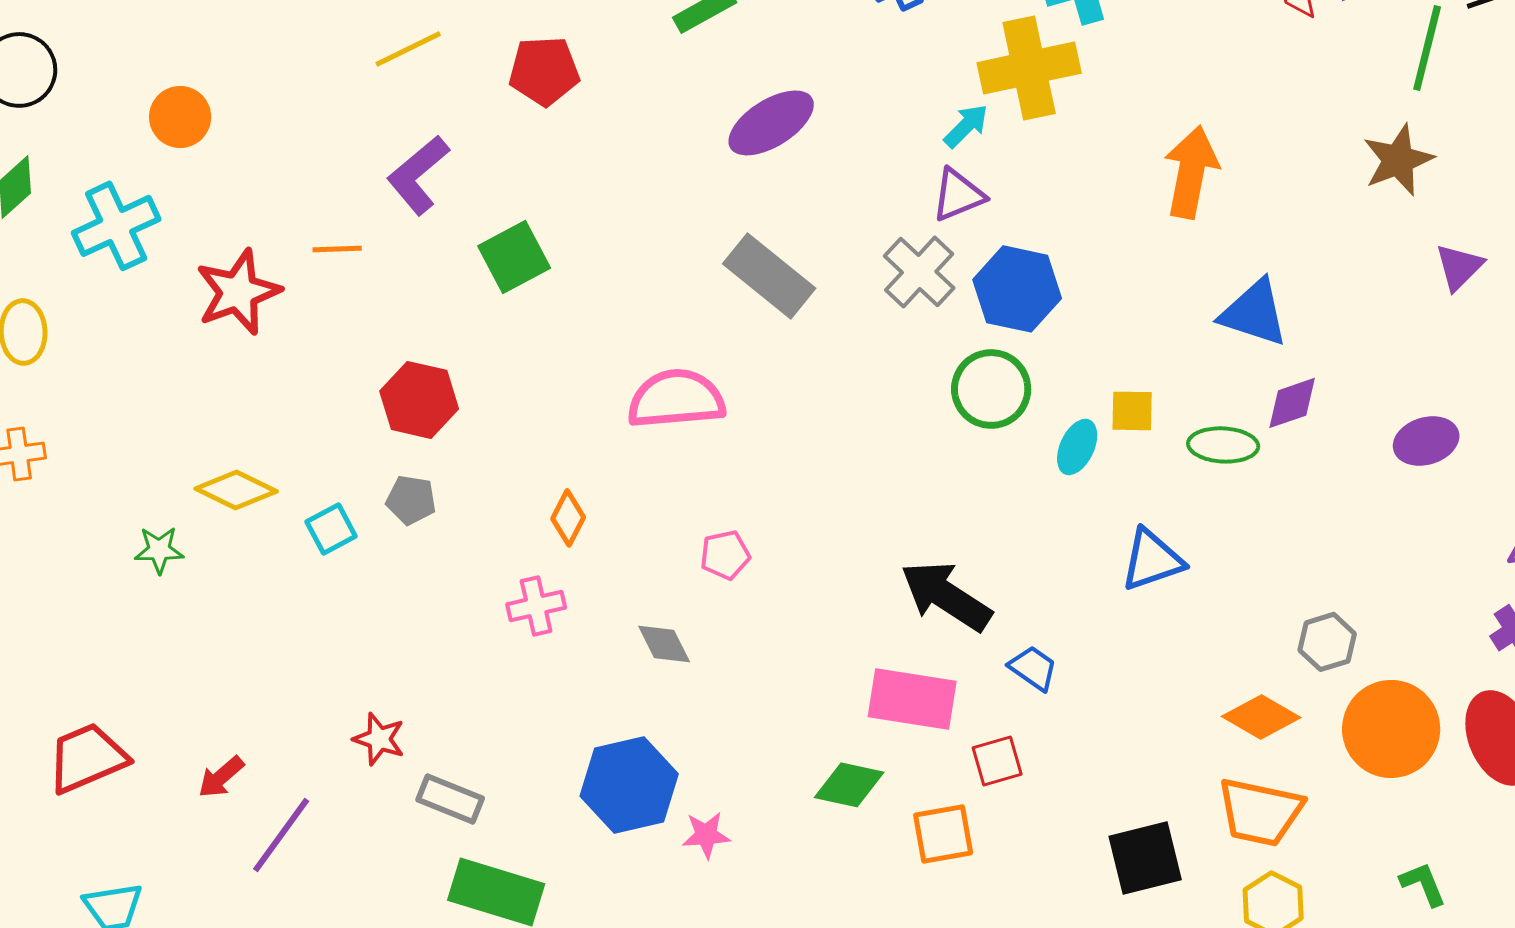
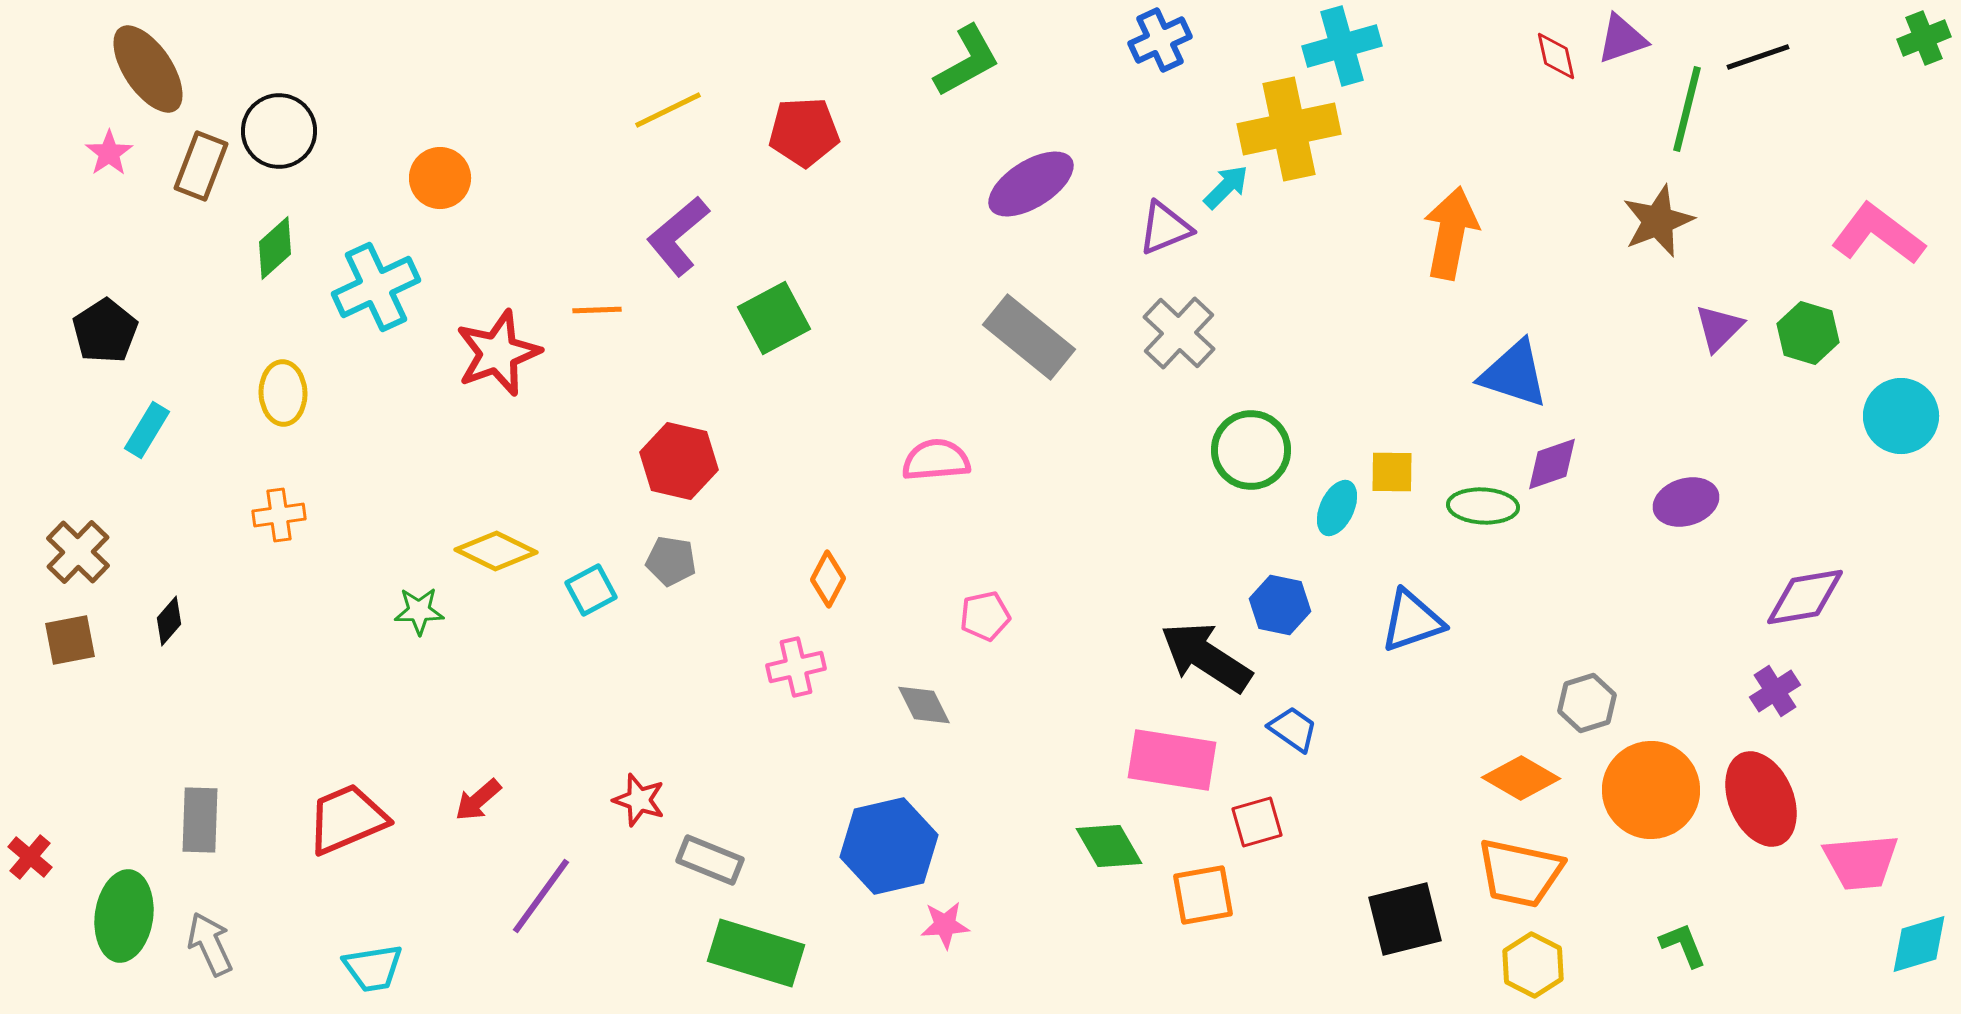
purple triangle: (958, 195) -> (1165, 228), moved
blue hexagon: (1017, 289) -> (1280, 605), moved, size x0.7
pink semicircle: (676, 399) -> (936, 460), size x0.7
red arrow: (221, 777) -> (478, 800), moved
green diamond: (849, 785) -> (1109, 846), turned 48
pink star: (706, 835) -> (945, 925), moved

